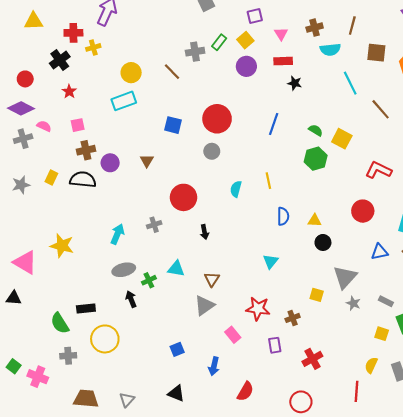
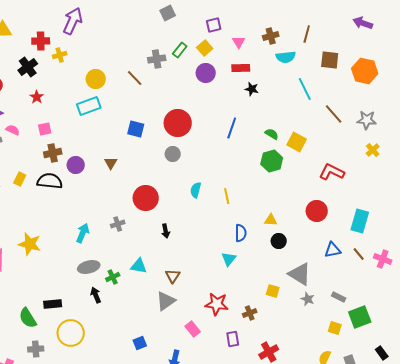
yellow line: (268, 181) -> (227, 196), moved
blue semicircle: (283, 216) -> (241, 233), moved
gray triangle: (345, 277) -> (300, 274), turned -40

